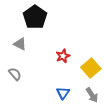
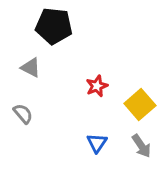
black pentagon: (35, 17) -> (54, 26), turned -30

